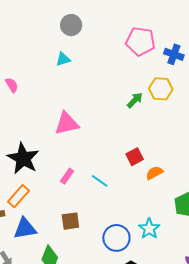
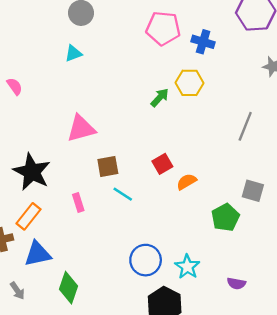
pink rectangle: (67, 176) -> (78, 203), moved, turned -49
brown square: (70, 221) -> (108, 167), moved
cyan star: (149, 229) -> (187, 267), moved

